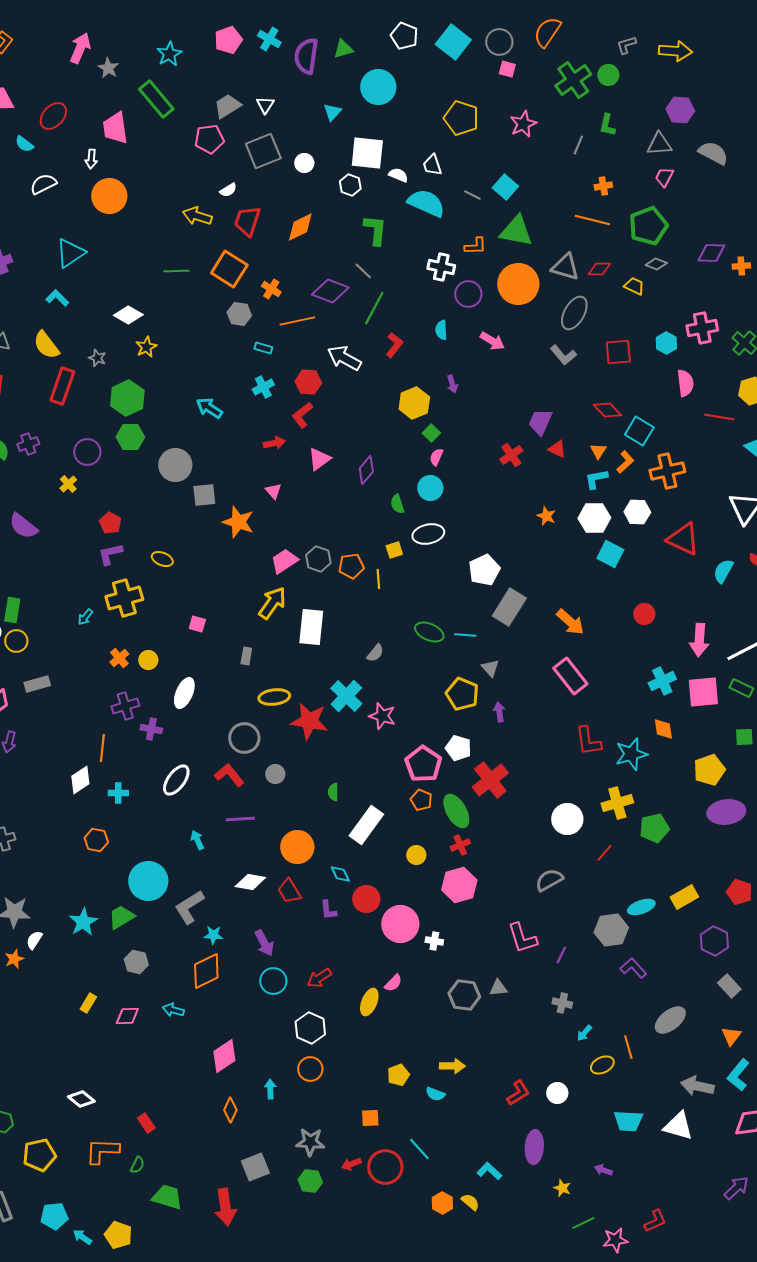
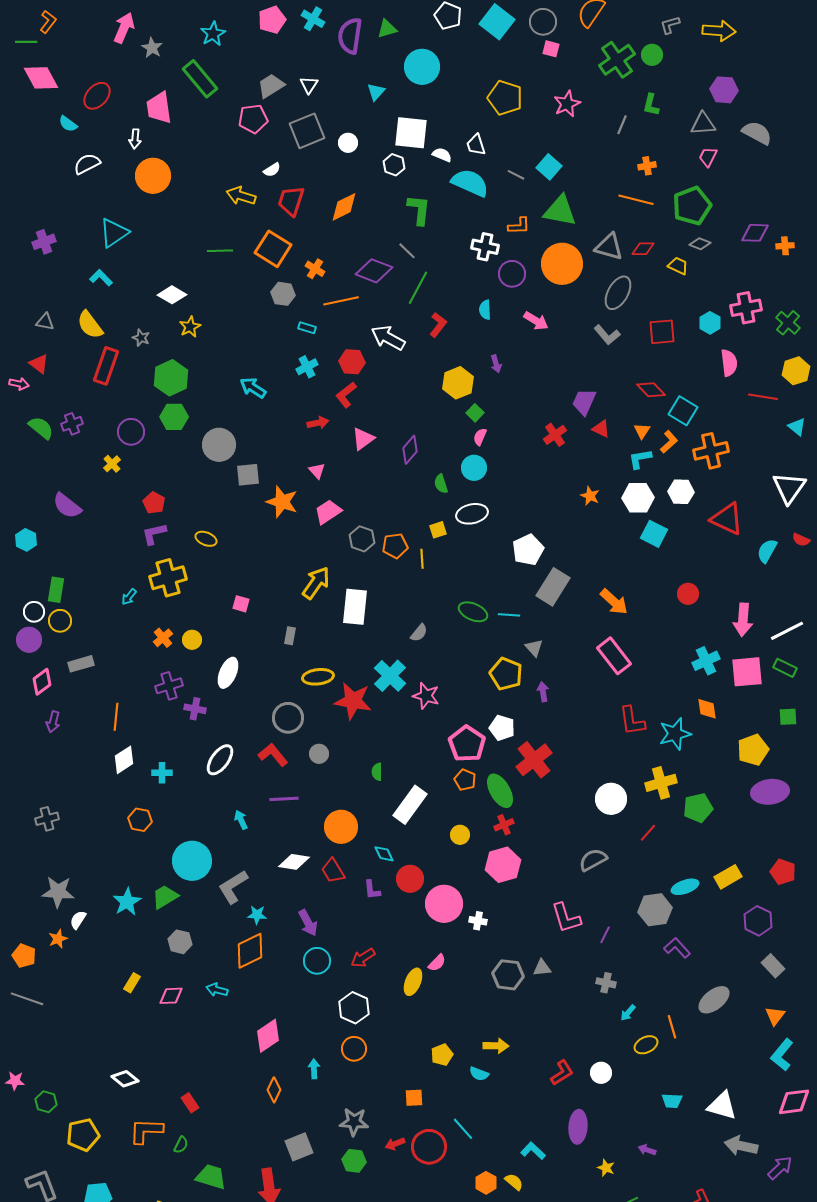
pink trapezoid: (284, 561) -> (328, 512), moved
orange line: (102, 748) -> (116, 717), moved
gray arrow: (697, 1086) -> (741, 1146), moved
cyan trapezoid: (628, 1121) -> (672, 1101), size x0.7

